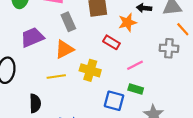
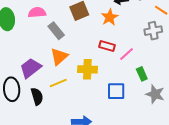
purple trapezoid: (32, 37) -> (31, 68), moved
red rectangle: (111, 42) -> (107, 46), moved
green rectangle: (136, 89) -> (142, 74), moved, turned 64
black semicircle: (35, 103) -> (37, 96), moved

